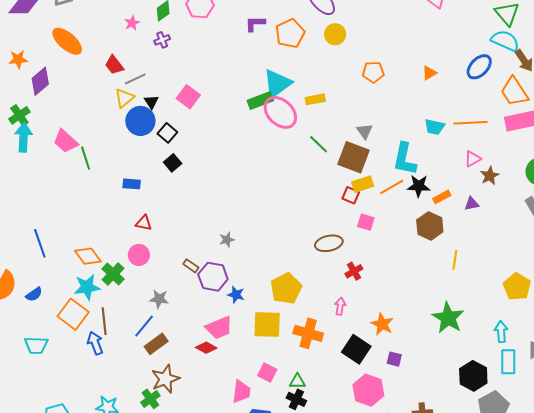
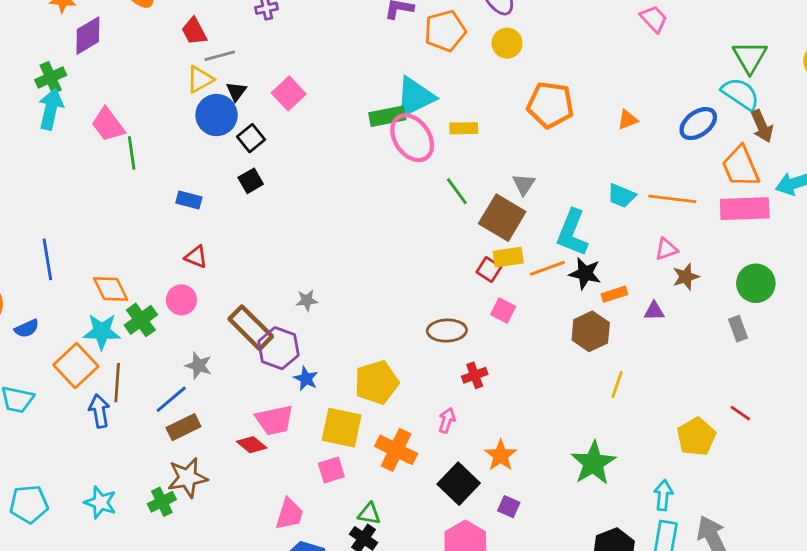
orange pentagon: (373, 72) -> (550, 105), size x1.5
brown rectangle: (191, 266) -> (251, 328), size x2.0
pink square: (267, 373) -> (331, 470), moved, turned 36

